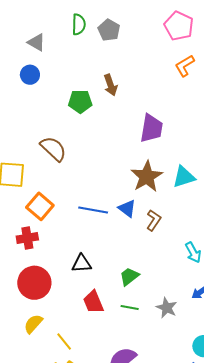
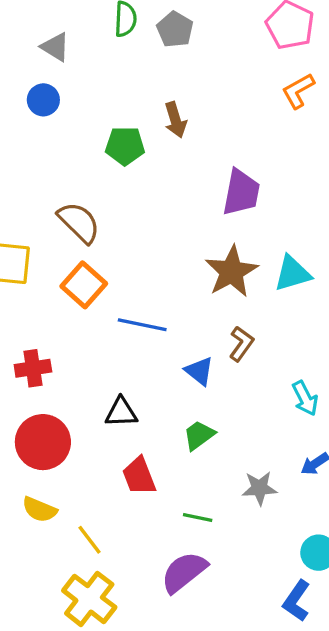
orange square: (40, 206) -> (84, 285), moved
blue triangle: (127, 208) -> (199, 371), moved
green line: (130, 307) -> (198, 518), moved
gray star: (167, 308) -> (259, 488), turned -30
yellow semicircle: (33, 324) -> (39, 510), turned -110

